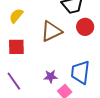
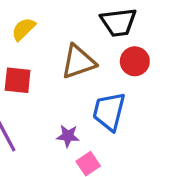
blue trapezoid: (80, 72) -> (109, 111), moved

